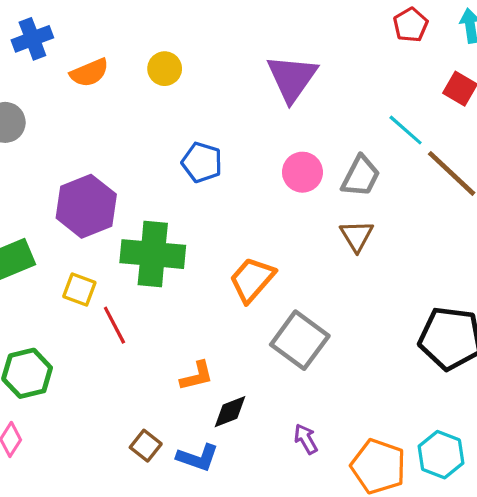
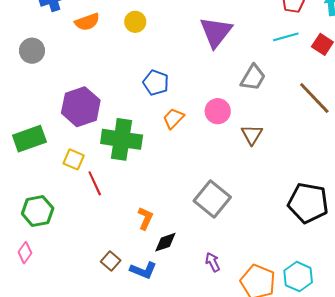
cyan line: (406, 130) -> (286, 37), moved, turned -60
pink circle: (302, 172) -> (218, 111), moved
gray trapezoid: (361, 176) -> (253, 78), moved
orange trapezoid: (252, 280) -> (173, 118), moved, size x0.7
orange L-shape: (197, 376) -> (145, 218), turned -55

